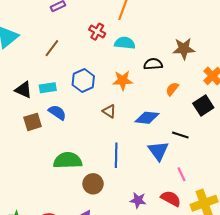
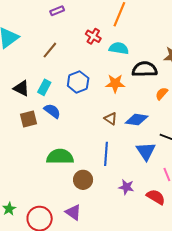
black semicircle: (153, 64) -> (145, 69), size x1.4
cyan rectangle: (48, 88) -> (44, 87), turned -56
brown triangle: (109, 111) -> (111, 119), moved
purple star: (138, 200) -> (126, 187), moved

